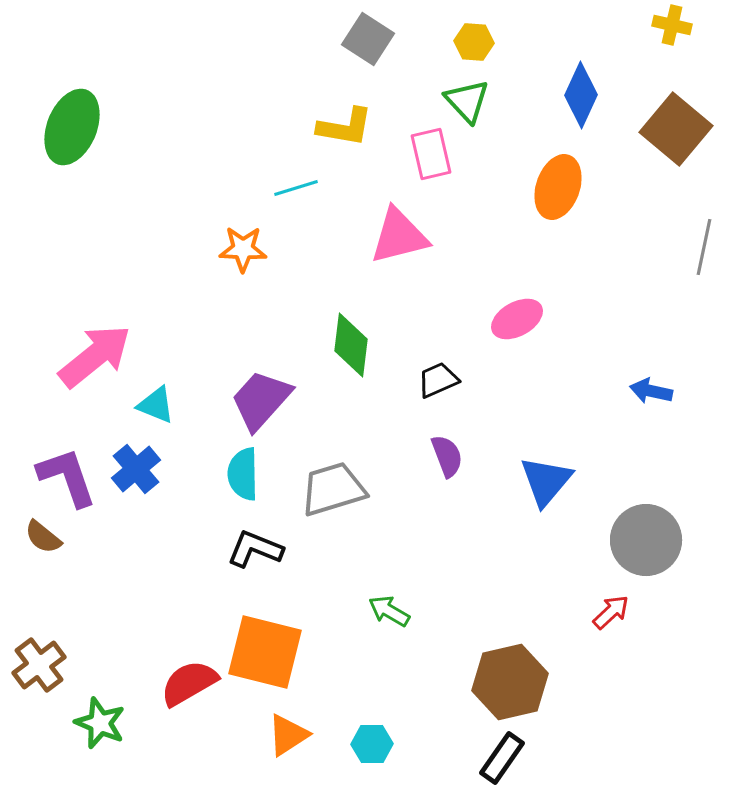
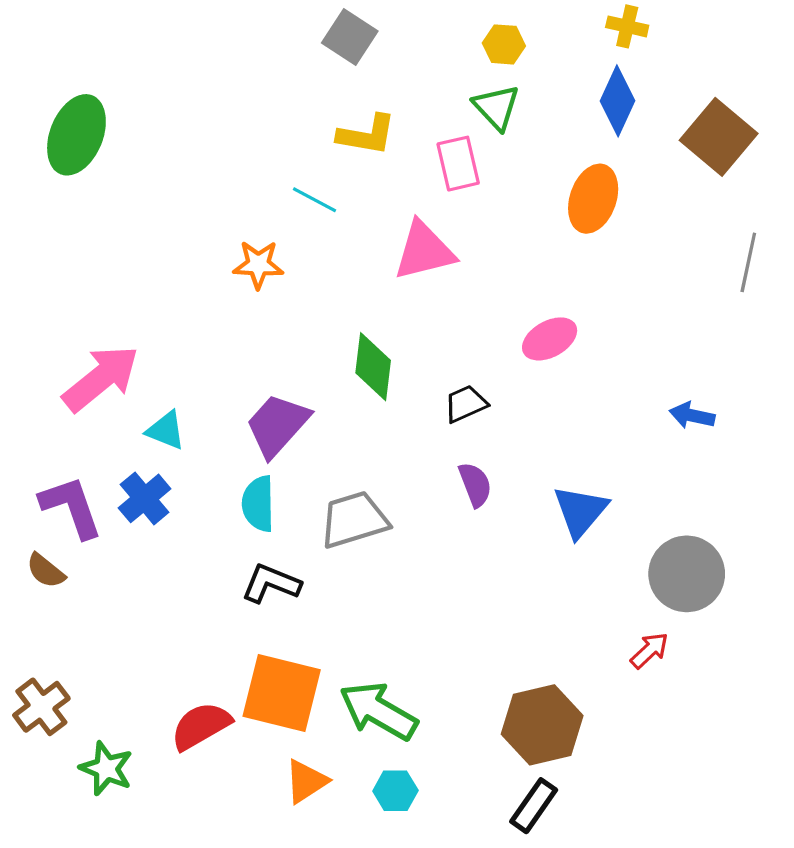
yellow cross: (672, 25) -> (627, 26), moved
gray square: (368, 39) -> (350, 37), moved
cyan line: (296, 188) -> (315, 200), turned 45
green arrow: (389, 611) -> (378, 711), moved, size x1.8

